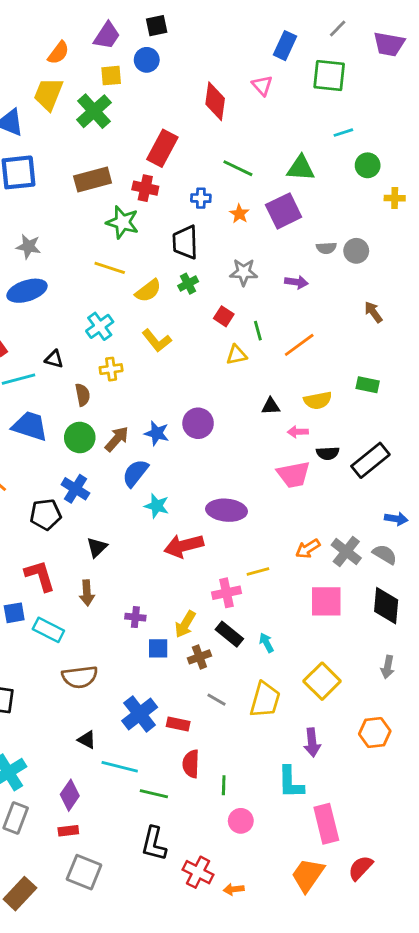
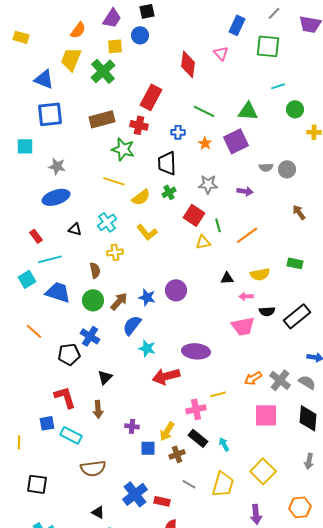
red square: (224, 316) -> (194, 215), size x1.5
black triangle: (54, 359) -> (75, 229), moved

